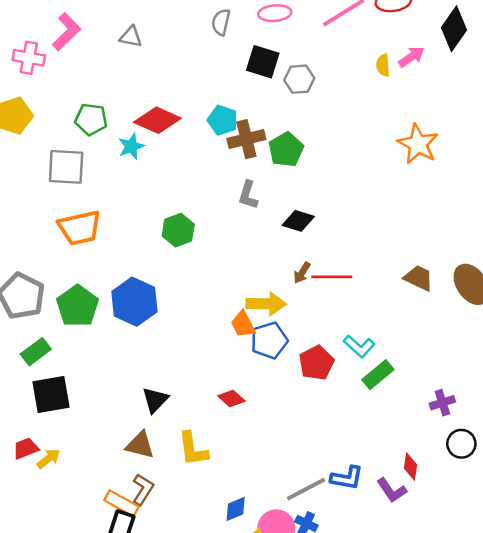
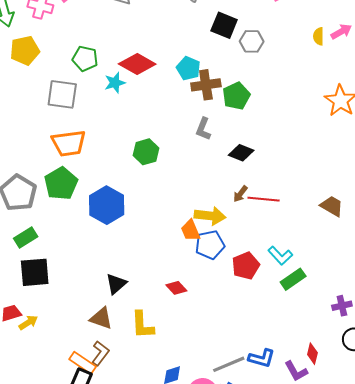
green pentagon: (78, 306) -> (61, 183), moved

